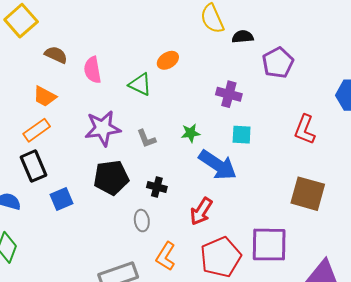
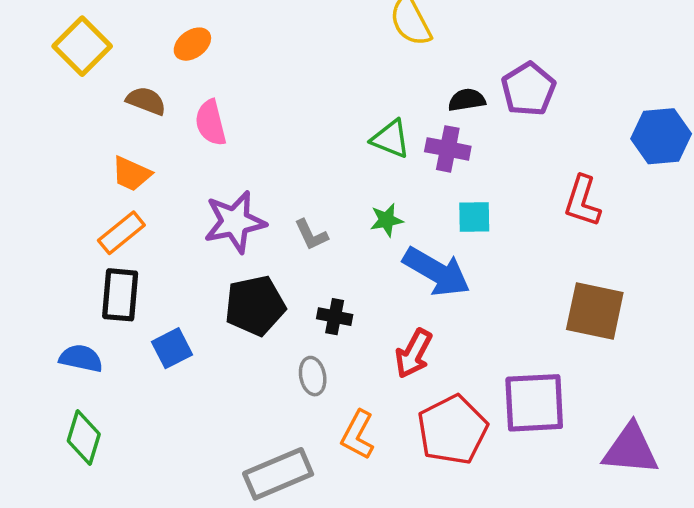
black semicircle: (243, 37) -> (467, 100), moved
orange ellipse: (168, 60) -> (192, 44), moved
green triangle: (140, 84) -> (391, 139), moved
black rectangle: (33, 166) -> (120, 295), turned 32

